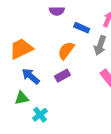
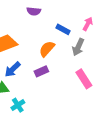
purple semicircle: (57, 11) -> (34, 11), moved
blue arrow: (31, 76) -> (13, 69), turned -90

